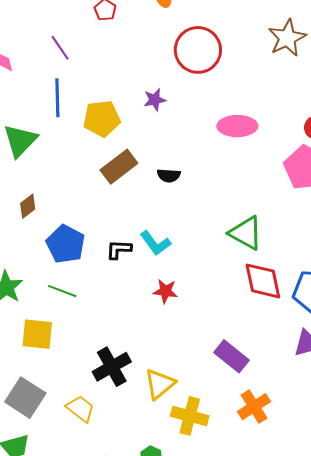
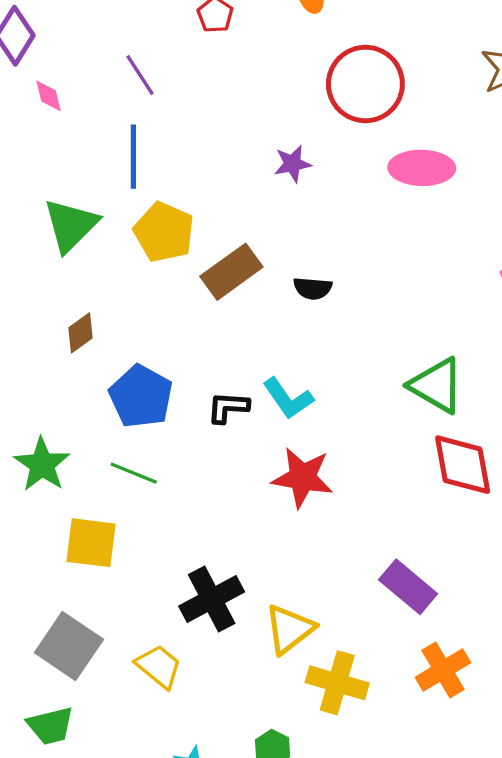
yellow pentagon: (102, 119) -> (164, 232), moved, turned 30
pink ellipse: (237, 126) -> (422, 168), moved
red star: (165, 291) -> (303, 478), size x1.5

